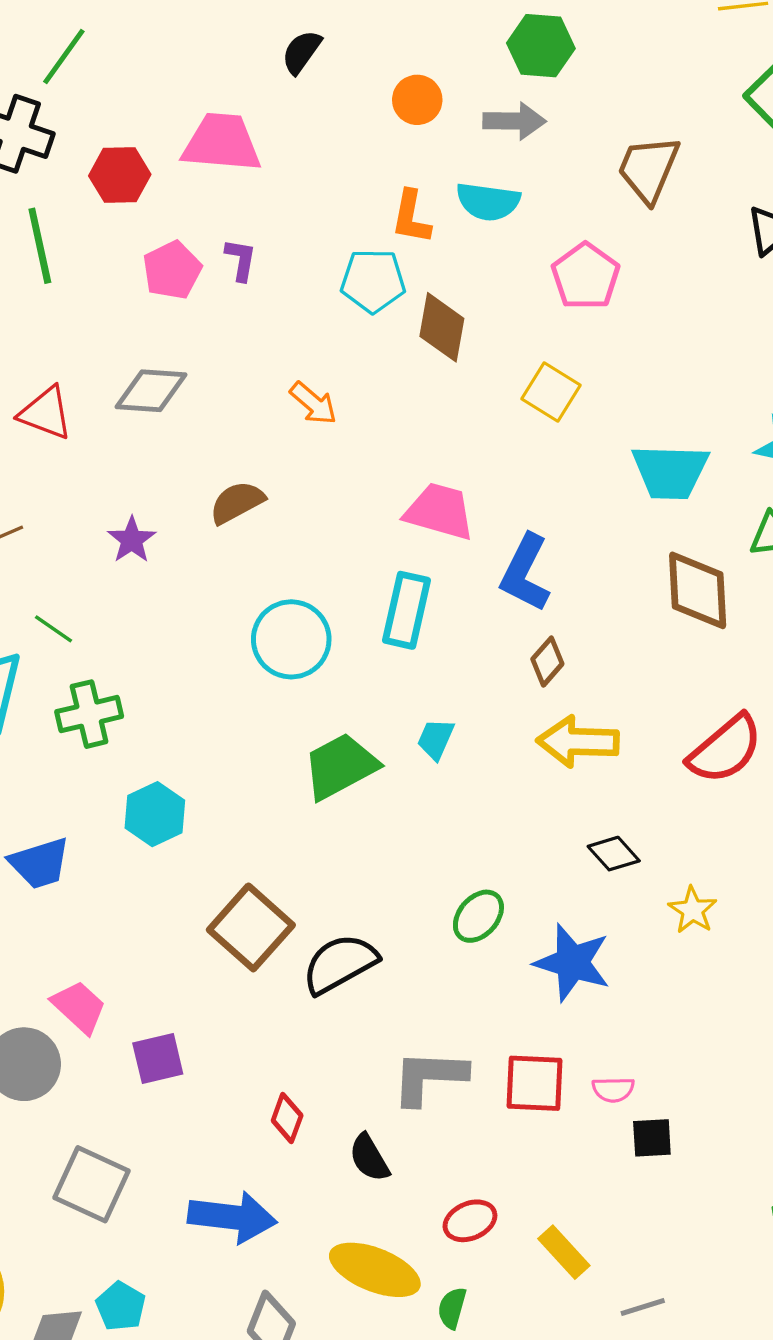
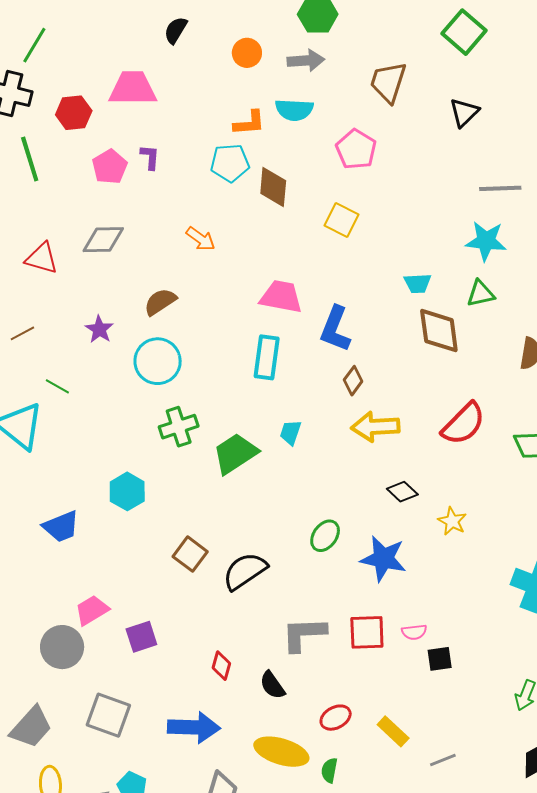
orange L-shape: (411, 217) -> (249, 123), turned -100
cyan trapezoid: (670, 472) -> (418, 283), moved, size x0.6
cyan circle: (291, 639) -> (158, 361), moved
green cross: (89, 714) -> (179, 427), moved
brown square: (251, 927) -> (190, 554), size x0.7
pink trapezoid: (79, 1007) -> (92, 610), turned -69

